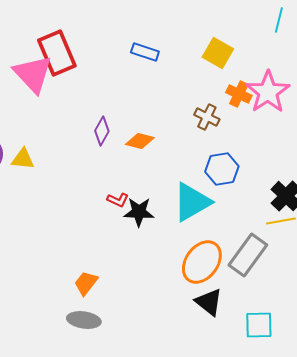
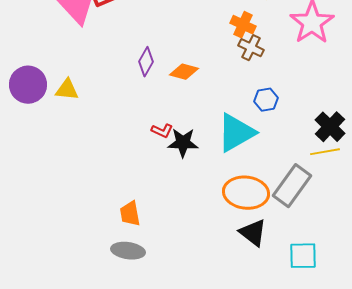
orange cross: (239, 94) -> (243, 25), moved
blue hexagon: (222, 169) -> (266, 100), size x0.7
orange ellipse: (202, 262) -> (246, 193), turned 60
orange trapezoid: (86, 283) -> (130, 214), turned -48

